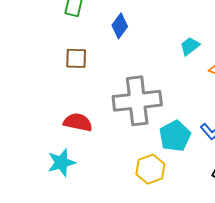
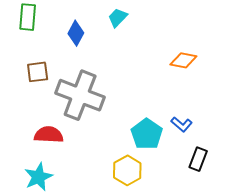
cyan trapezoid: (190, 46) -> (118, 17), moved
gray cross: (137, 101) -> (80, 95), moved, turned 36

